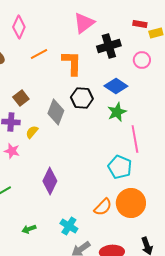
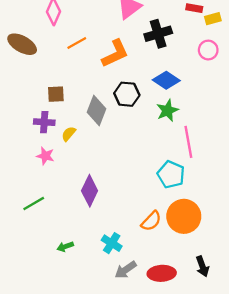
pink circle: (142, 60) -> (208, 50), moved
orange L-shape: (72, 63) -> (115, 54), turned 64
brown square: (21, 98) -> (56, 94), turned 35

